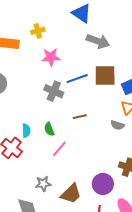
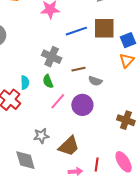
gray cross: (54, 91) -> (52, 57), moved
gray semicircle: (117, 125) -> (95, 81), moved
purple circle: (103, 184) -> (82, 105), moved

